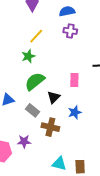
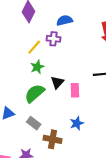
purple cross: (70, 31) -> (53, 39), moved
green star: (28, 56) -> (37, 67), moved
black triangle: (54, 97) -> (57, 82), moved

